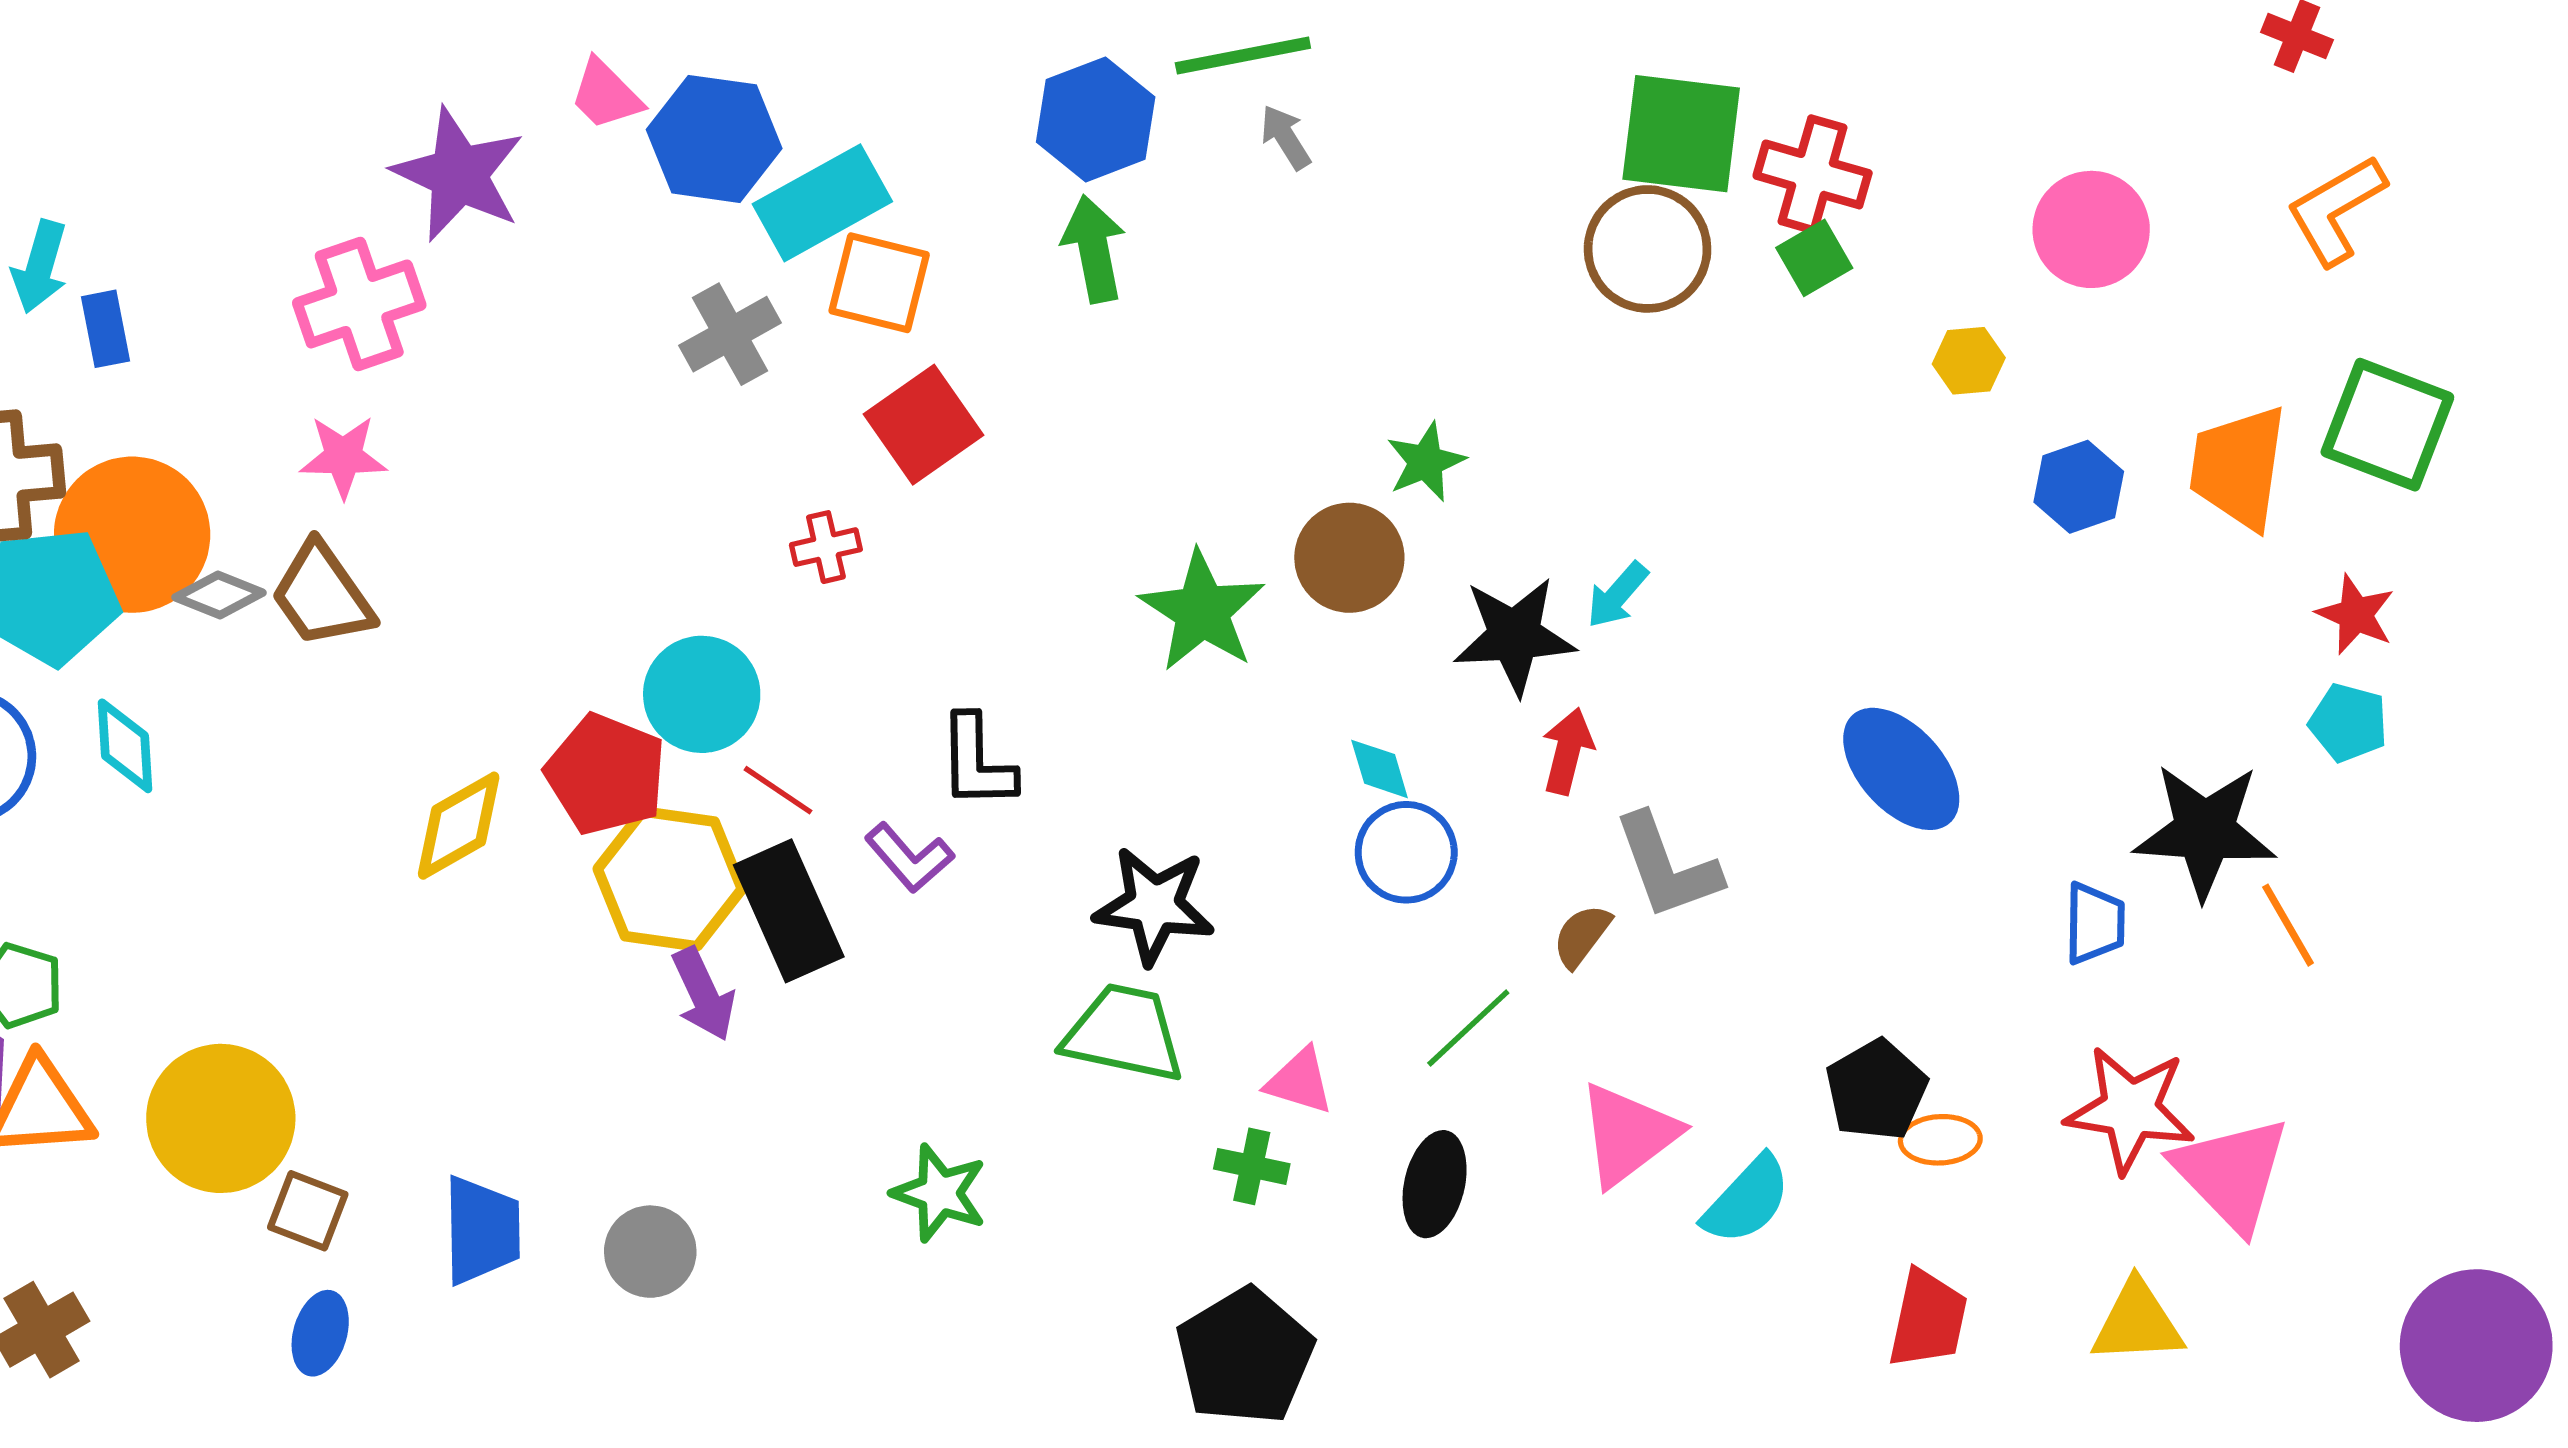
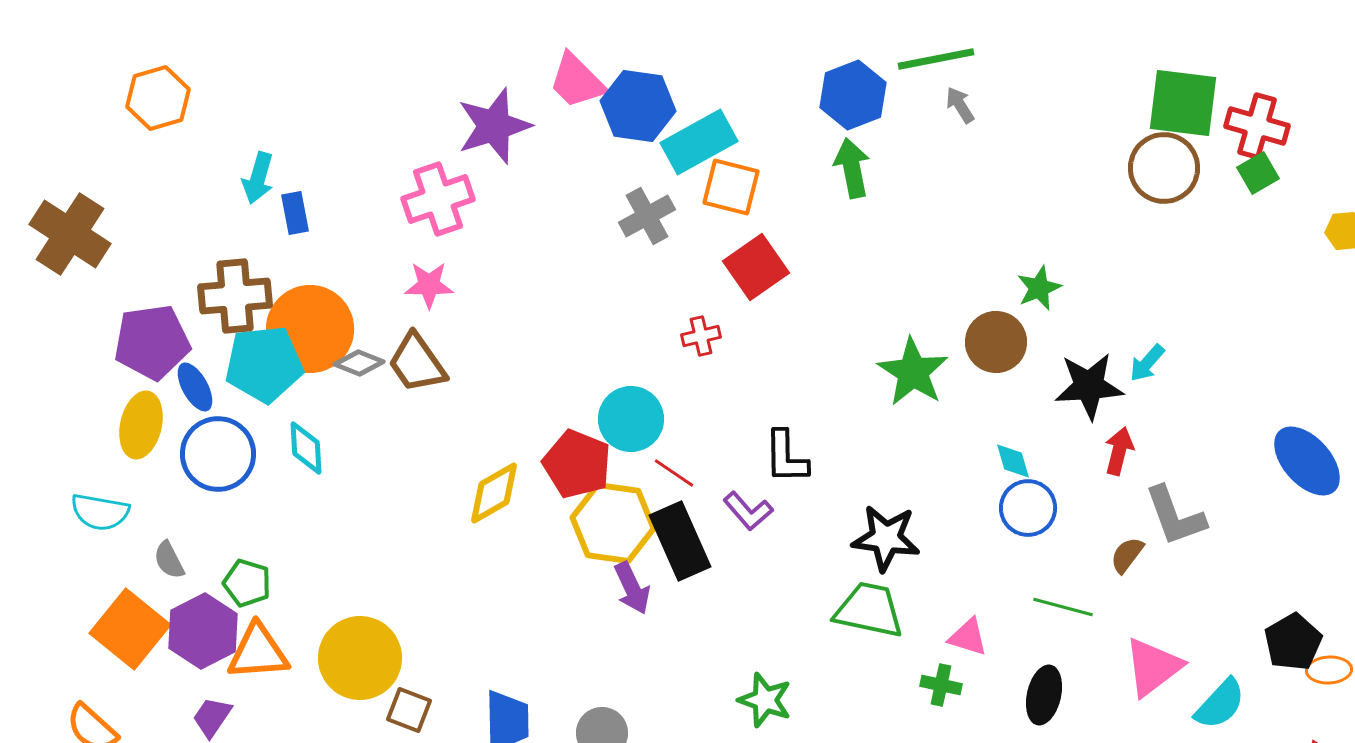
pink trapezoid: (606, 95) -> (577, 81), size x1.4
purple star: (459, 174) -> (494, 126), turned 30
green line: (1468, 1028) -> (1063, 607), turned 58

